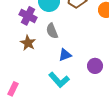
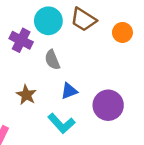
brown star: (28, 43) -> (26, 95), moved
purple circle: (95, 66) -> (108, 105), size x1.5

